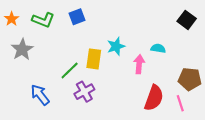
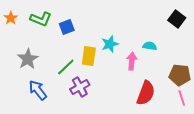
blue square: (77, 17) -> (67, 27), moved
gray star: (22, 49) -> (28, 59), moved
pink line: (180, 103) -> (182, 98), moved

